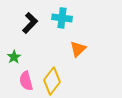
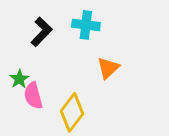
pink semicircle: (26, 81) -> (33, 96), moved

